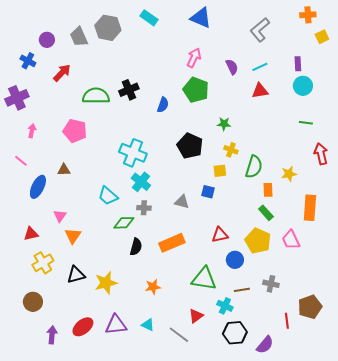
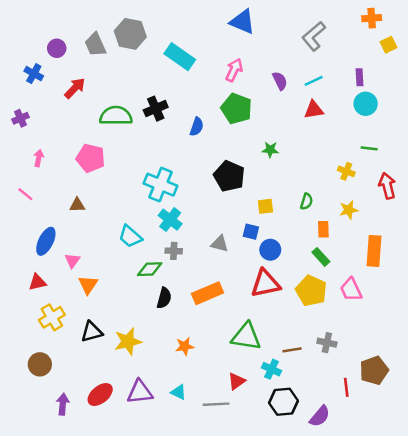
cyan rectangle: (149, 18) -> (180, 57), moved, size x1.4
purple cross: (17, 98) -> (21, 118), size x0.6
yellow cross: (231, 150) -> (346, 171), moved
green semicircle: (254, 167) -> (306, 201), size x0.6
blue ellipse: (38, 187) -> (46, 241), moved
red triangle: (220, 235) -> (265, 284), size x1.5
blue circle: (235, 260) -> (270, 250), moved
gray line: (179, 335) -> (216, 404), turned -40

